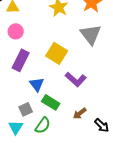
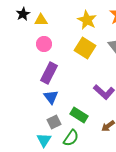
yellow square: (57, 53) -> (85, 48), moved
blue triangle: (37, 84) -> (51, 97), moved

